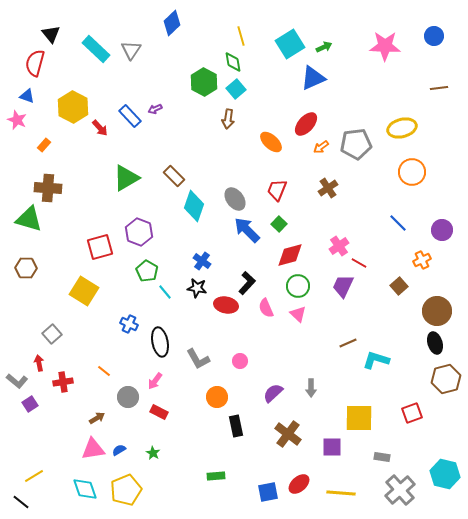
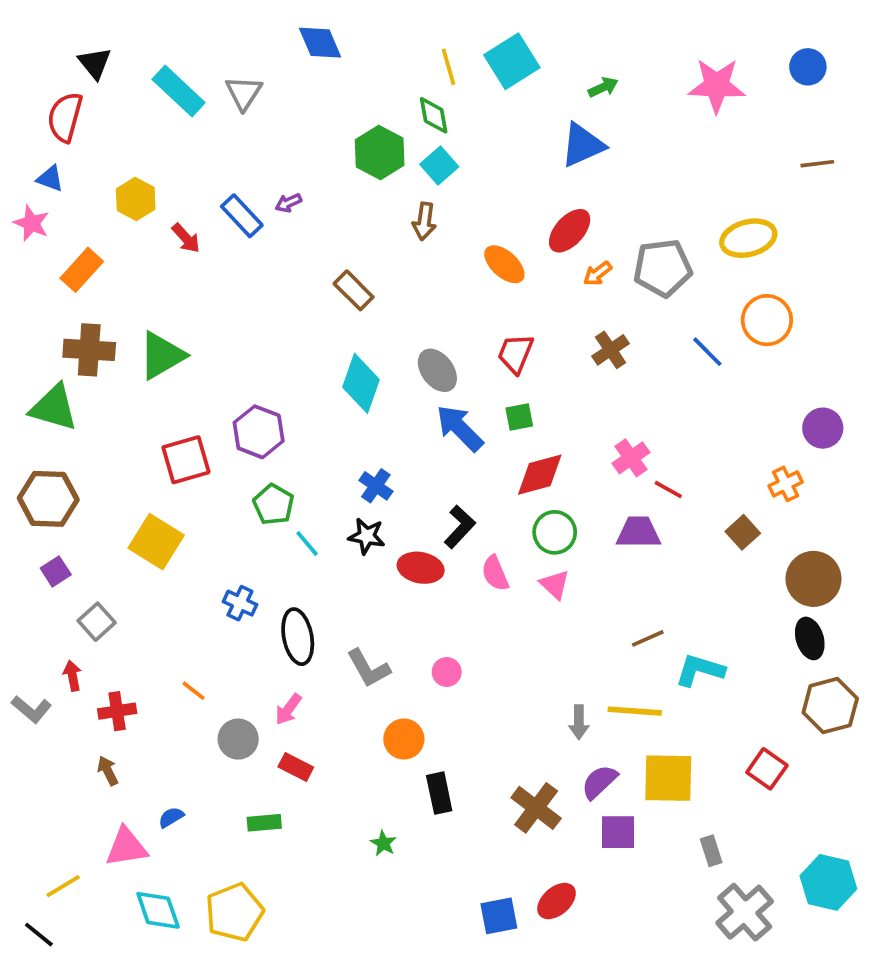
blue diamond: (172, 23) -> (320, 43), turned -70
cyan square: (290, 44) -> (512, 61), moved
yellow hexagon: (73, 107) -> (136, 199), size x0.7
orange rectangle: (44, 145) -> (82, 270), size x1.6
brown rectangle: (174, 176) -> (354, 290), moved
green triangle: (126, 178) -> (162, 355), moved
blue line: (398, 223) -> (707, 352), moved
green square: (279, 224) -> (519, 417), turned 35
brown hexagon: (26, 268) -> (48, 499), size x1.4
purple trapezoid: (343, 286) -> (638, 532), turned 65
purple semicircle: (273, 393) -> (599, 782), moved
purple square: (30, 404) -> (56, 571), moved
red square: (412, 413) -> (767, 769), turned -35
brown arrow: (97, 418) -> (108, 771), moved, turned -84
pink triangle: (93, 449) -> (126, 847), moved
blue semicircle: (119, 450) -> (171, 817), moved
green star: (153, 453) -> (383, 843), moved
gray rectangle: (382, 457) -> (711, 851), turned 63
green rectangle: (216, 476) -> (264, 823), moved
yellow line: (341, 493) -> (635, 711), moved

